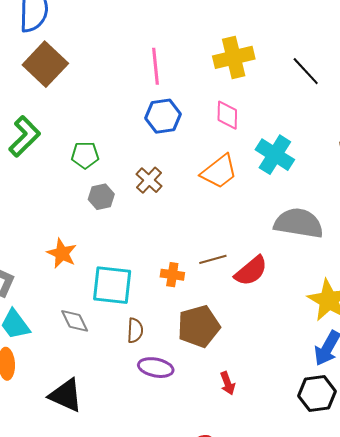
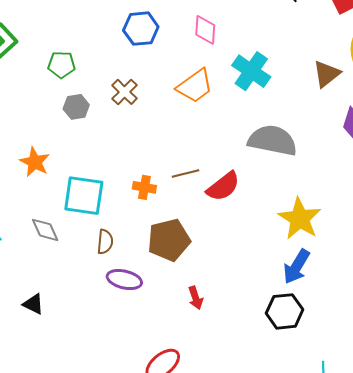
black triangle: (66, 395) -> (33, 304), size x0.6

